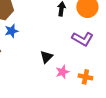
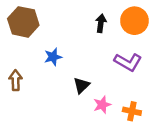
blue star: (11, 31) -> (53, 57), moved

